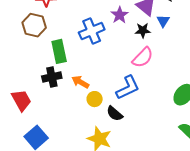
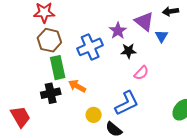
brown hexagon: (34, 25) -> (49, 40), moved
black star: (143, 30) -> (129, 51), moved
pink semicircle: (143, 57) -> (141, 73), size x0.7
orange arrow: (80, 82) -> (77, 86), moved

